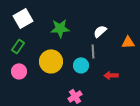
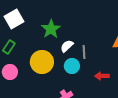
green star: (60, 28) -> (51, 29), turned -30
white semicircle: (100, 31) -> (67, 46), moved

